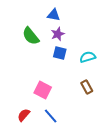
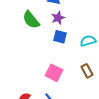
pink square: (43, 90) -> (54, 73), moved

